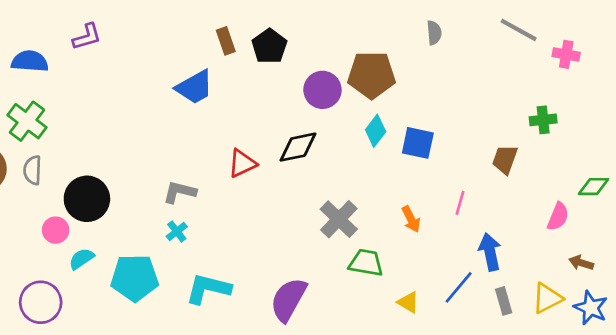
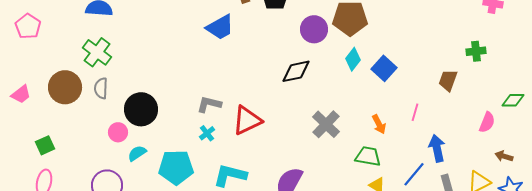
blue square: (418, 143) -> (384, 68), turned 30
red triangle: (242, 163) -> (247, 120), moved, size x1.4
green trapezoid: (366, 263) -> (368, 156), moved

